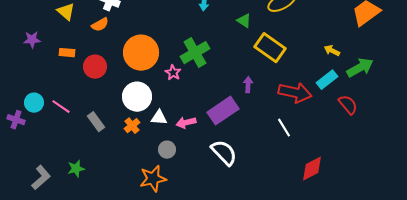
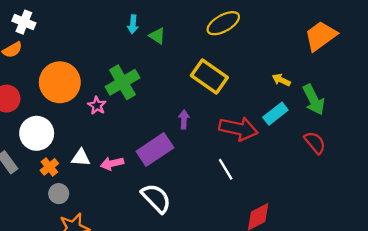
green triangle: (244, 21) -> (157, 36), moved
green arrow: (360, 68) -> (314, 100), turned 92
white circle: (137, 97) -> (37, 133), moved
red semicircle: (348, 105) -> (315, 143), moved
gray circle: (167, 150) -> (59, 194), moved

